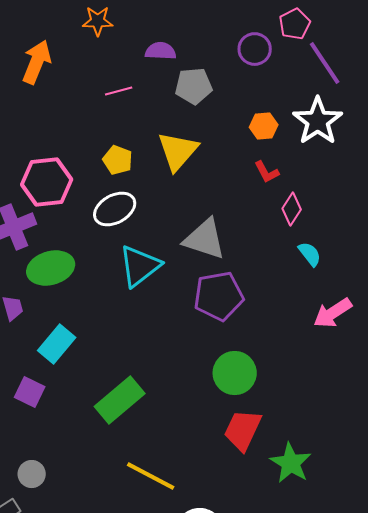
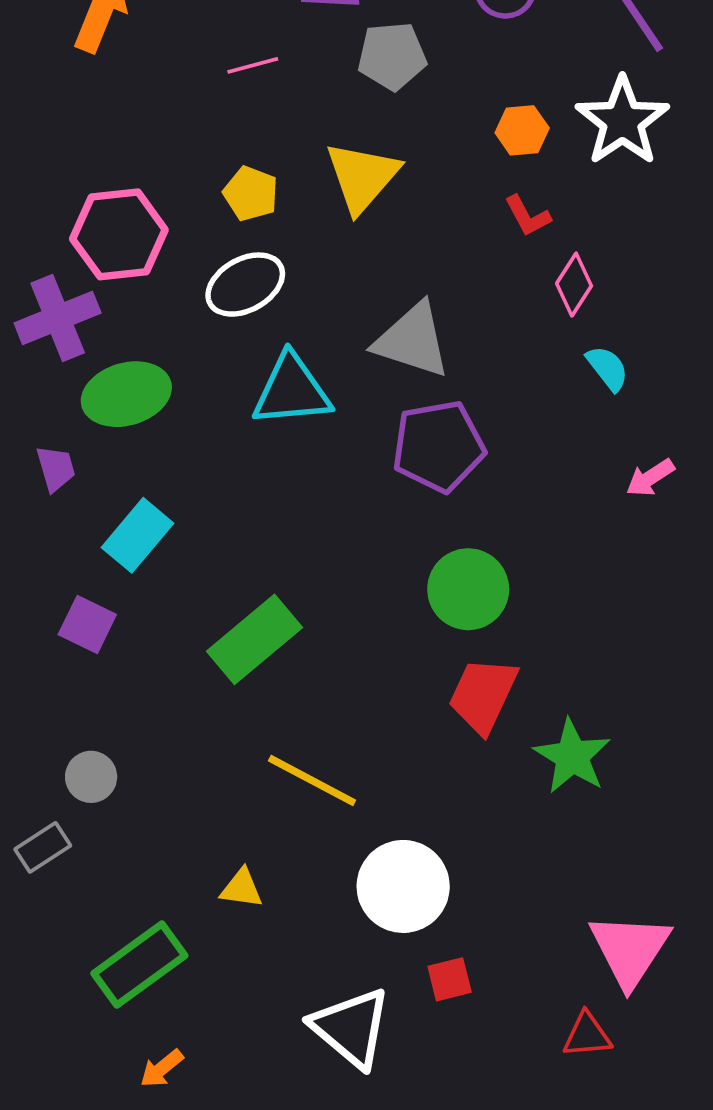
cyan triangle: (140, 266) -> (292, 390), turned 33
pink arrow: (333, 313) -> (650, 478), size x0.7

